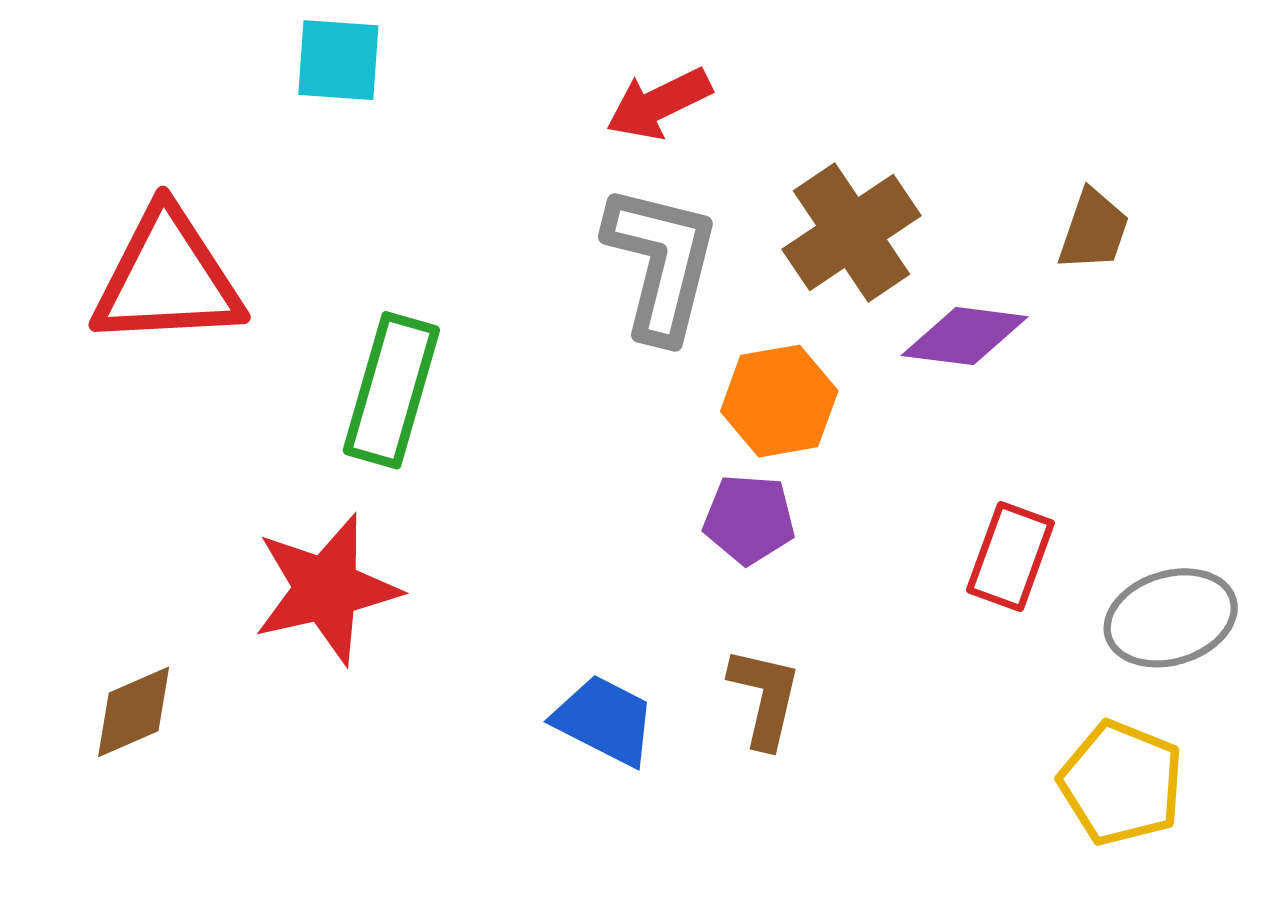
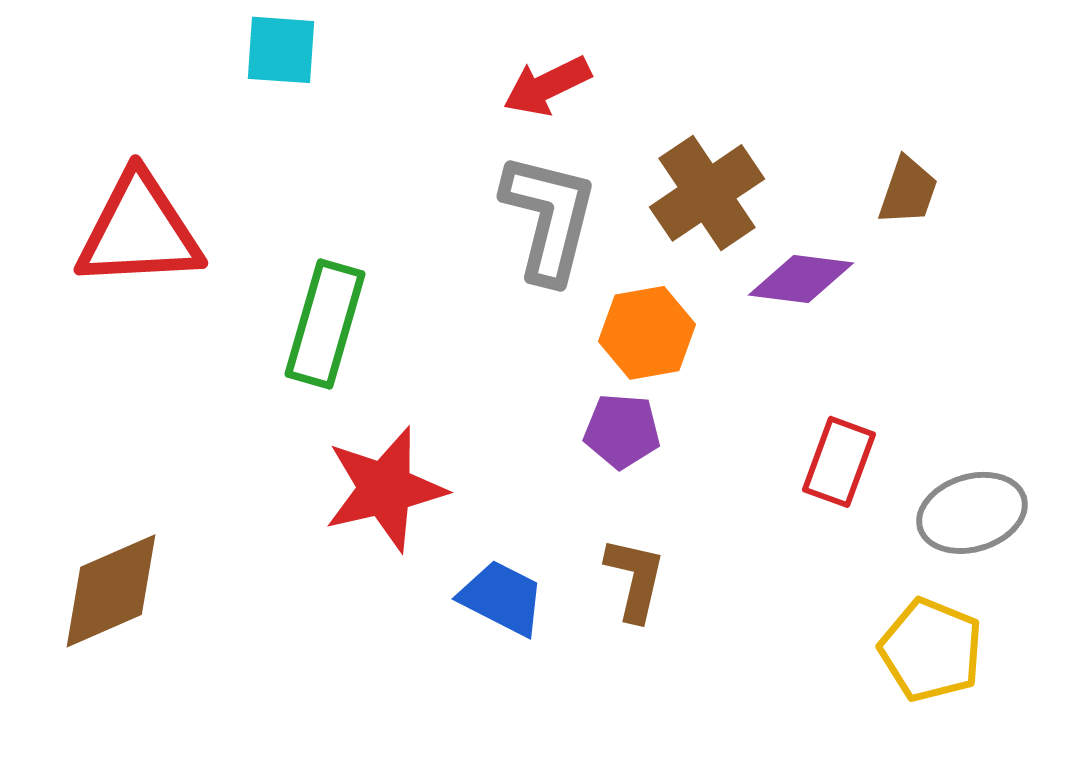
red star: (326, 589) -> (385, 489), moved
brown diamond: (134, 712) -> (111, 591), size x1.5

